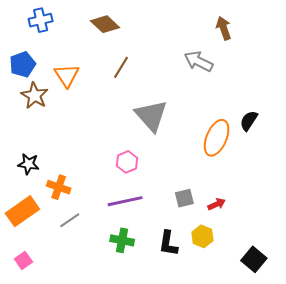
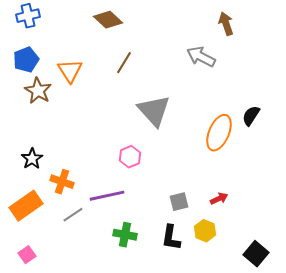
blue cross: (41, 20) -> (28, 16), moved
black star: (29, 164) -> (32, 159), turned 30
gray square: (184, 198) -> (179, 202), moved
purple line: (125, 201) -> (107, 196), moved

